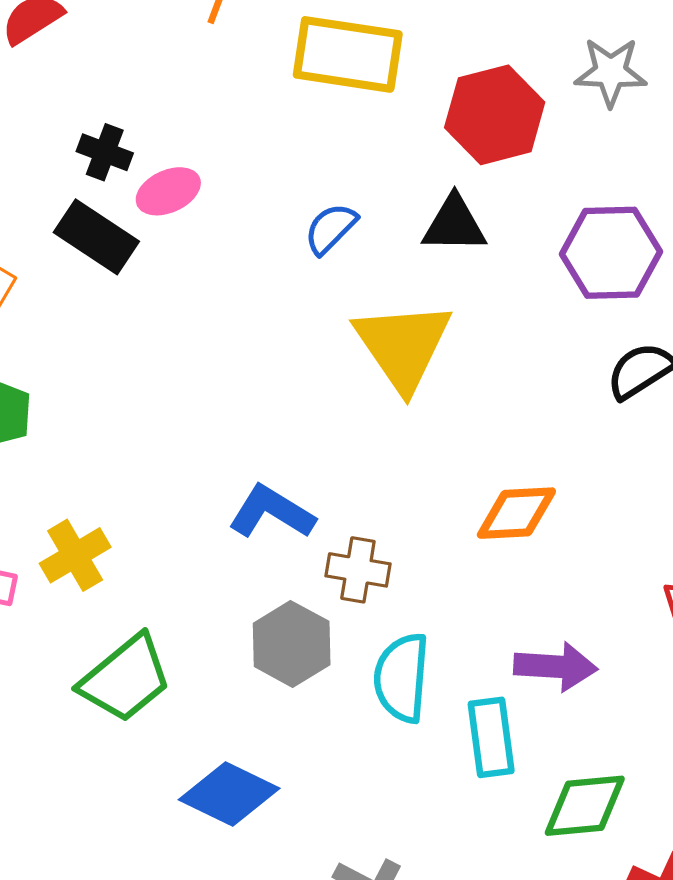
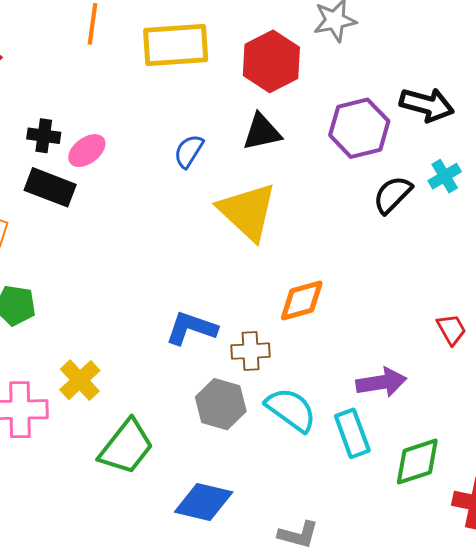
orange diamond: (516, 513) -> (302, 300), moved
cyan semicircle: (402, 678) -> (291, 410), turned 134

